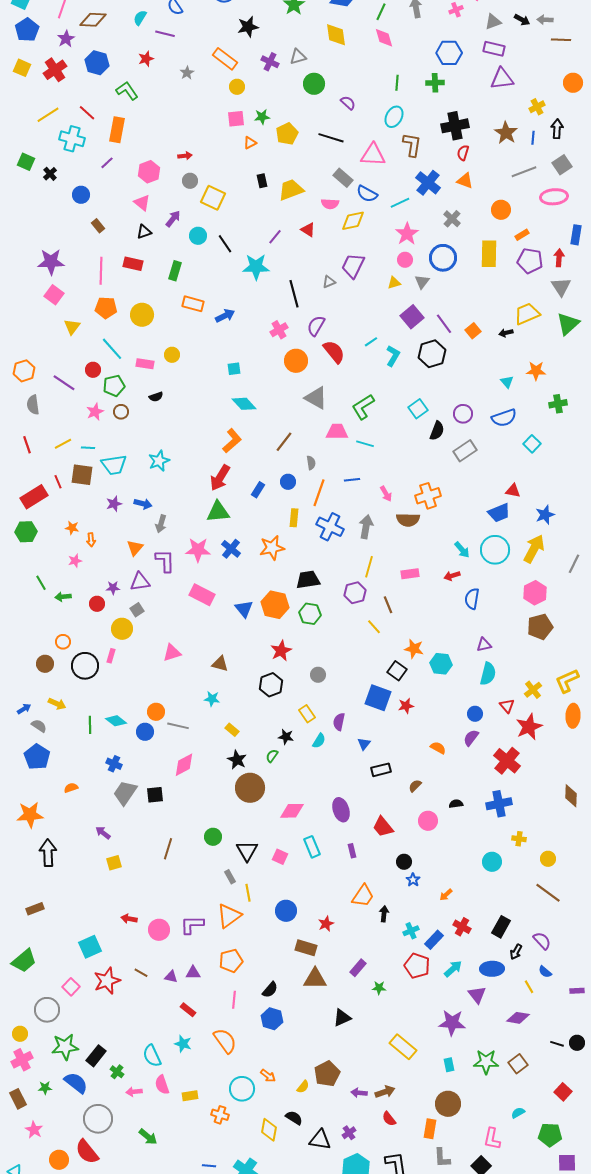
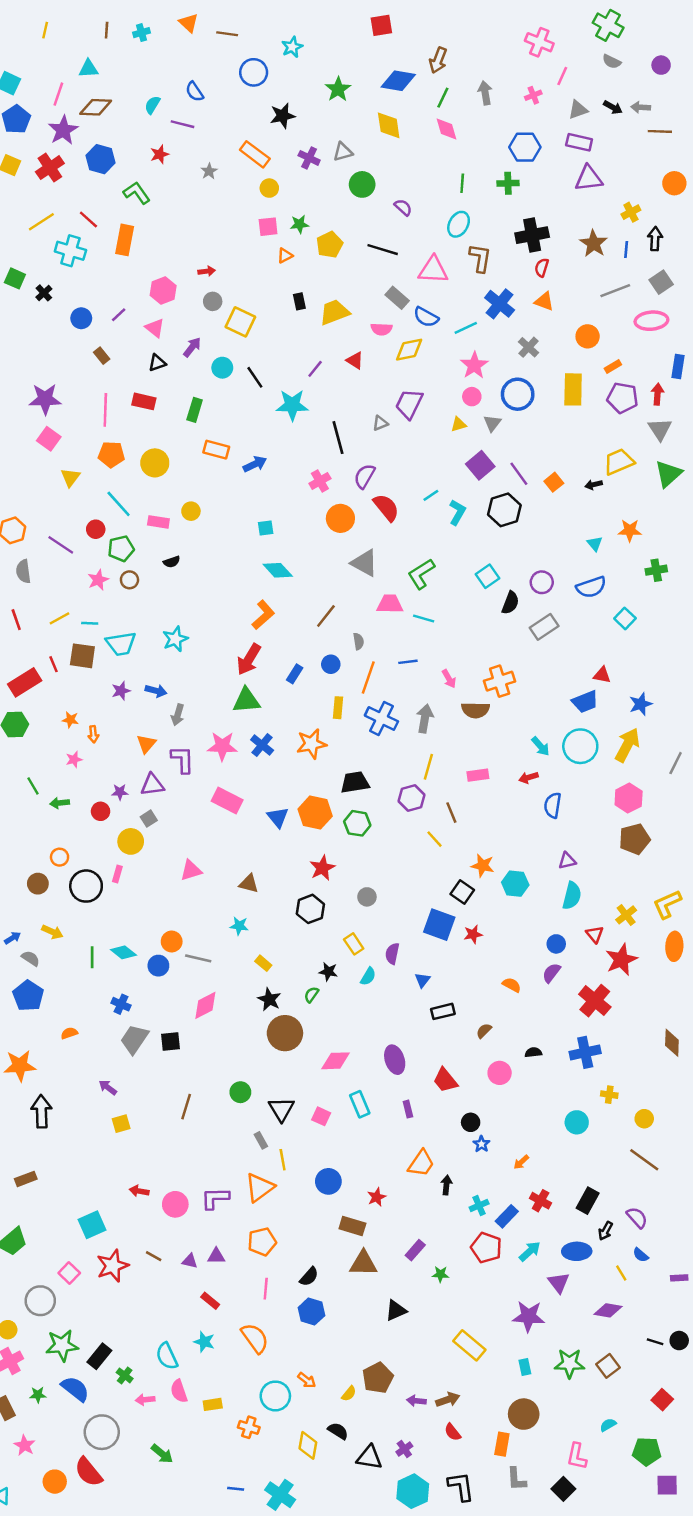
purple star: (66, 39) -> (63, 130), size x1.4
purple line: (107, 163) -> (119, 315), moved

